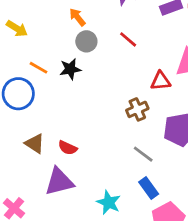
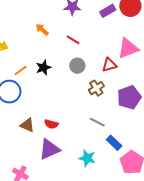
red line: (128, 39) -> (73, 40), moved
gray circle: (86, 41) -> (77, 66), moved
orange line: (38, 68) -> (21, 71), turned -56
gray line: (143, 154) -> (97, 122), moved

